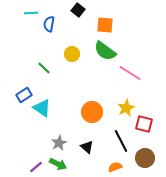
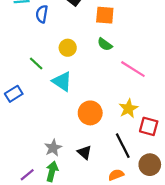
green semicircle: (105, 51) -> (105, 44), size x0.6
cyan triangle: (42, 108) -> (62, 81), moved
green arrow: (58, 164) -> (52, 171), turned -102

